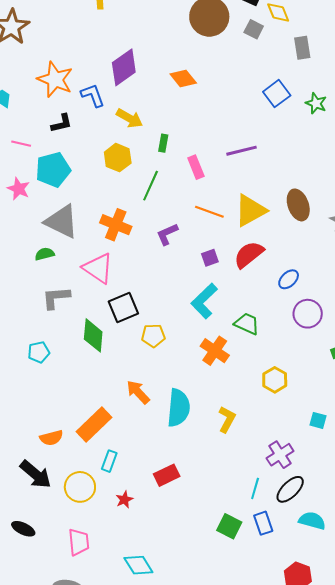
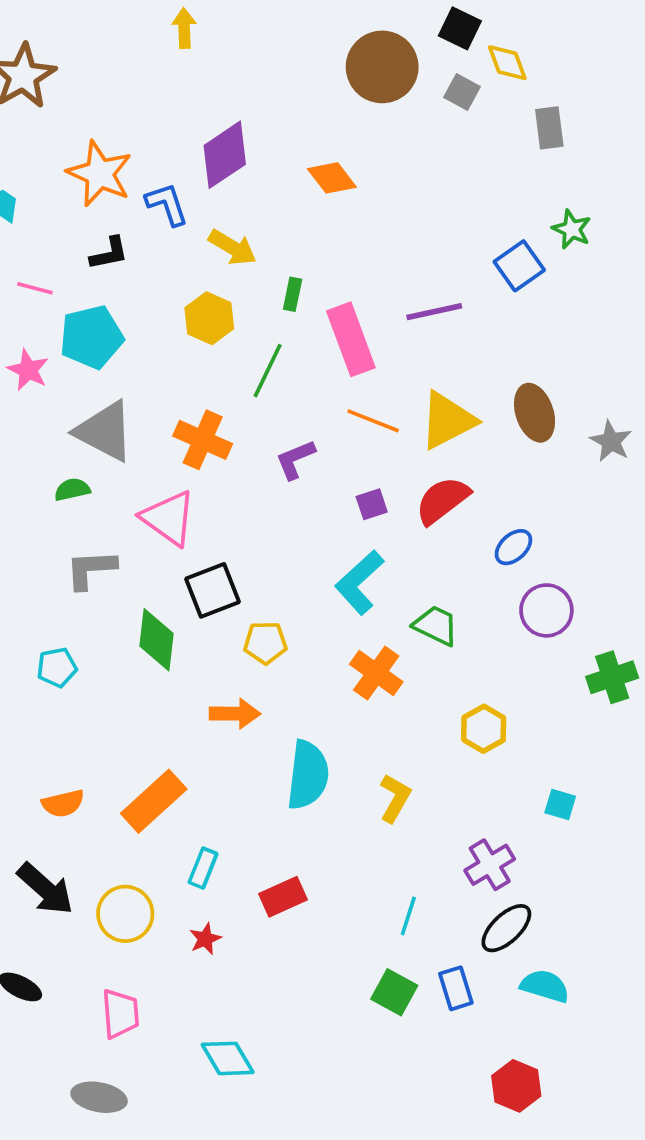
blue square: (277, 94) -> (519, 266), moved
pink rectangle: (196, 167) -> (351, 339), size x1.6
orange arrow: (138, 392) -> (235, 714), moved, turned 132
orange semicircle: (51, 438) -> (63, 803), moved
cyan rectangle: (109, 461) -> (203, 868), moved
cyan line: (255, 488) -> (408, 916), moved

